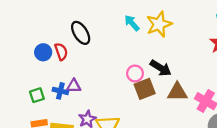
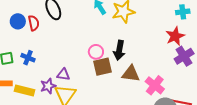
black arrow: (161, 68) -> (119, 50), turned 60
purple triangle: (74, 86) -> (63, 75), moved

